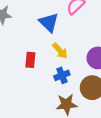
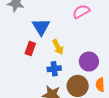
blue triangle: (49, 22) -> (41, 27), moved

